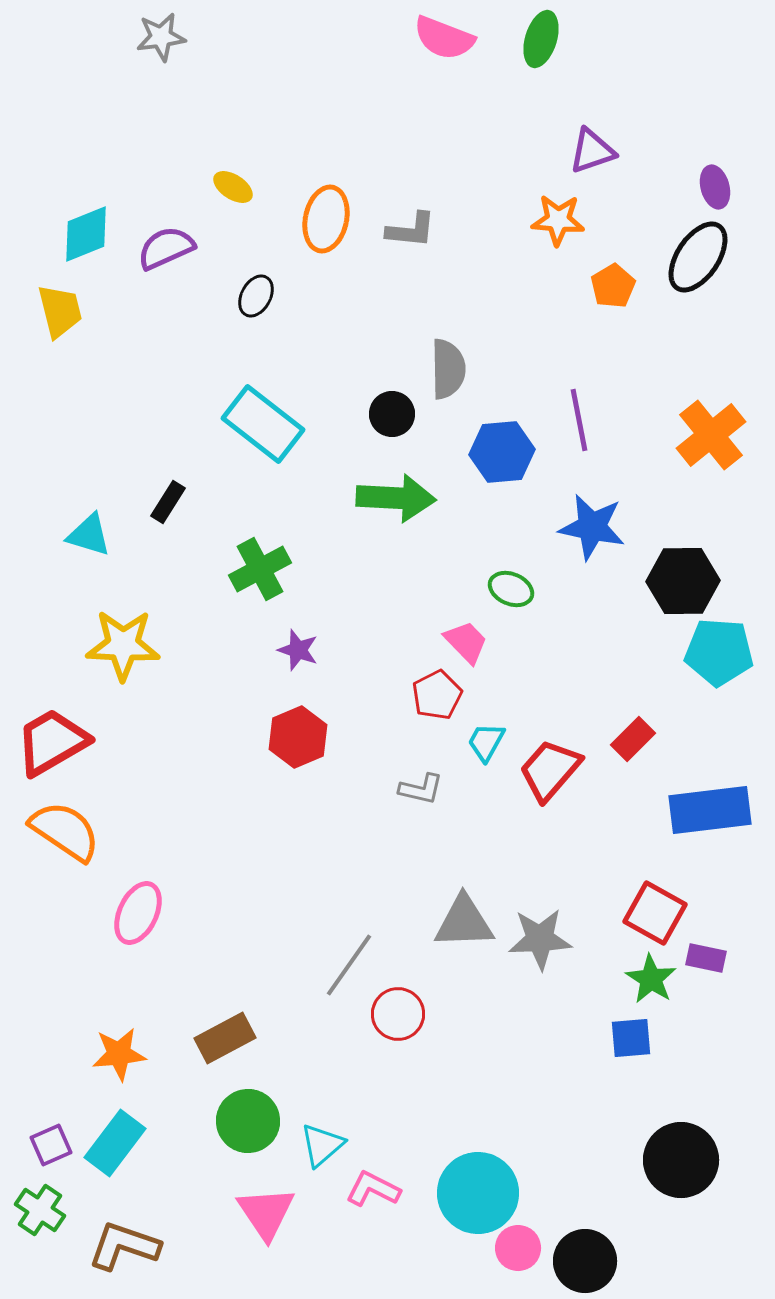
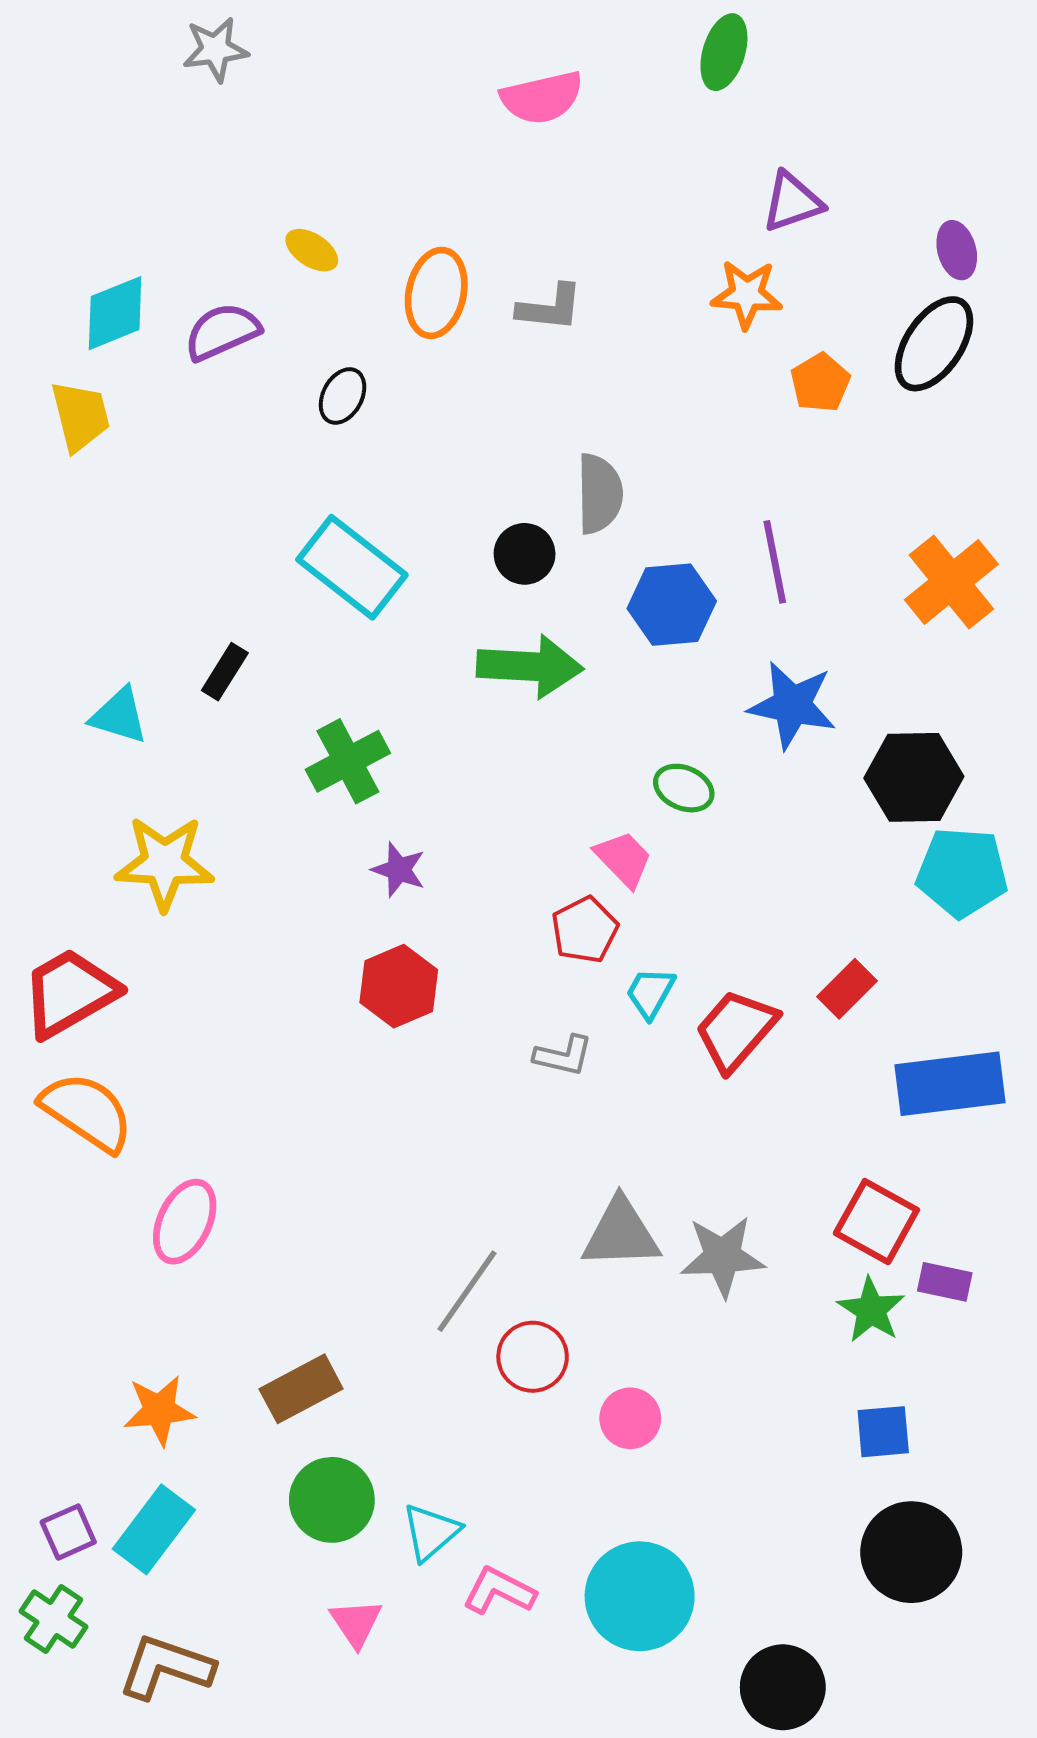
pink semicircle: (444, 38) -> (542, 98), moved, turned -34
blue square: (631, 1038) -> (883, 1432), moved
pink triangle: (266, 1213) -> (356, 1623), size x0.7
pink circle: (518, 1248) -> (630, 1418), moved

